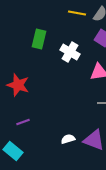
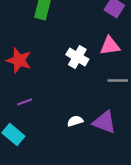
white cross: (70, 52) -> (77, 57), moved

